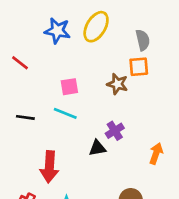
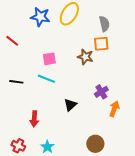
purple cross: (115, 131) -> (101, 92), moved
black triangle: (97, 148) -> (70, 105), turned -32
red arrow: (49, 167) -> (34, 119), size x0.7

